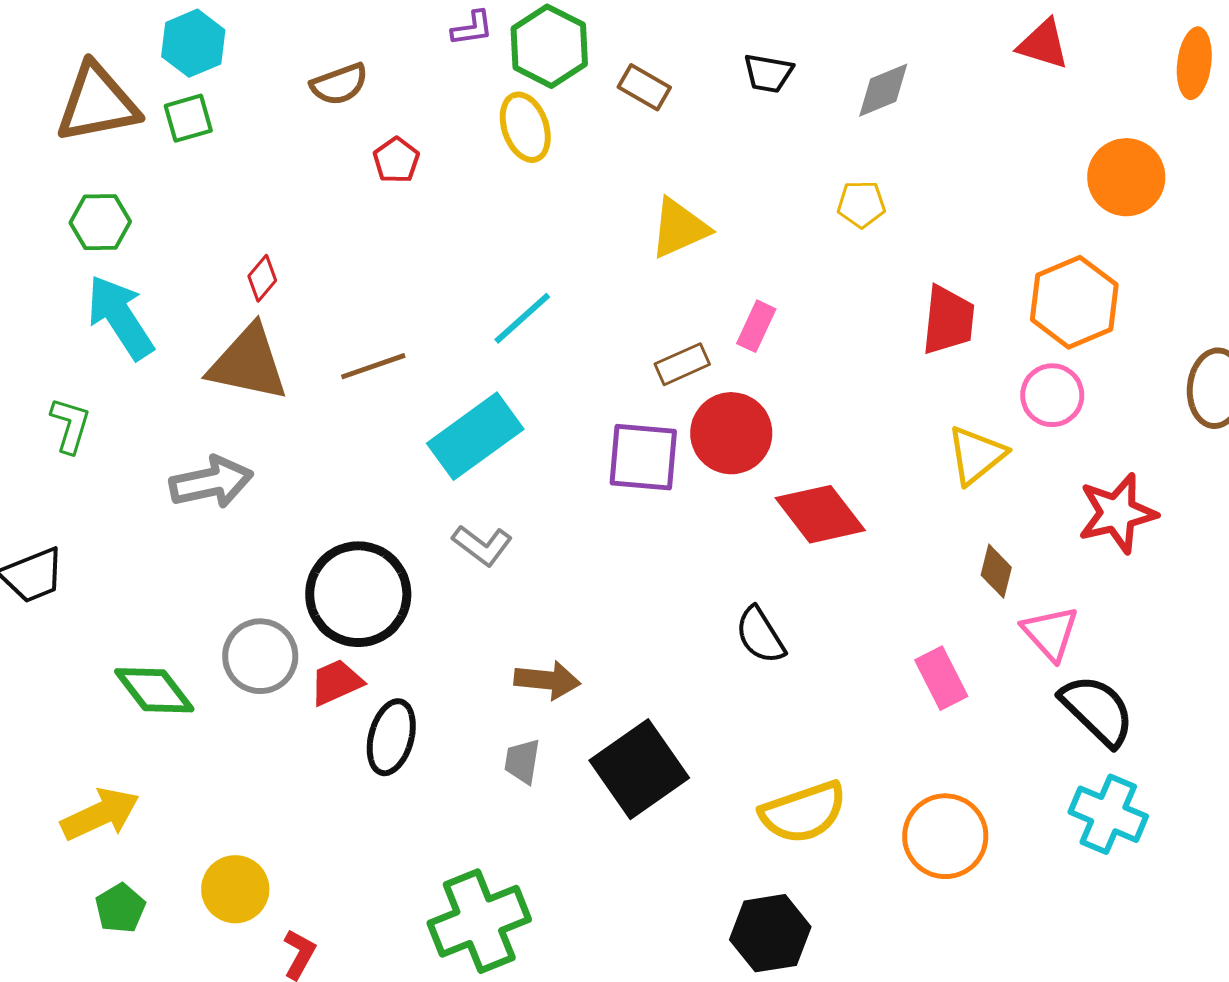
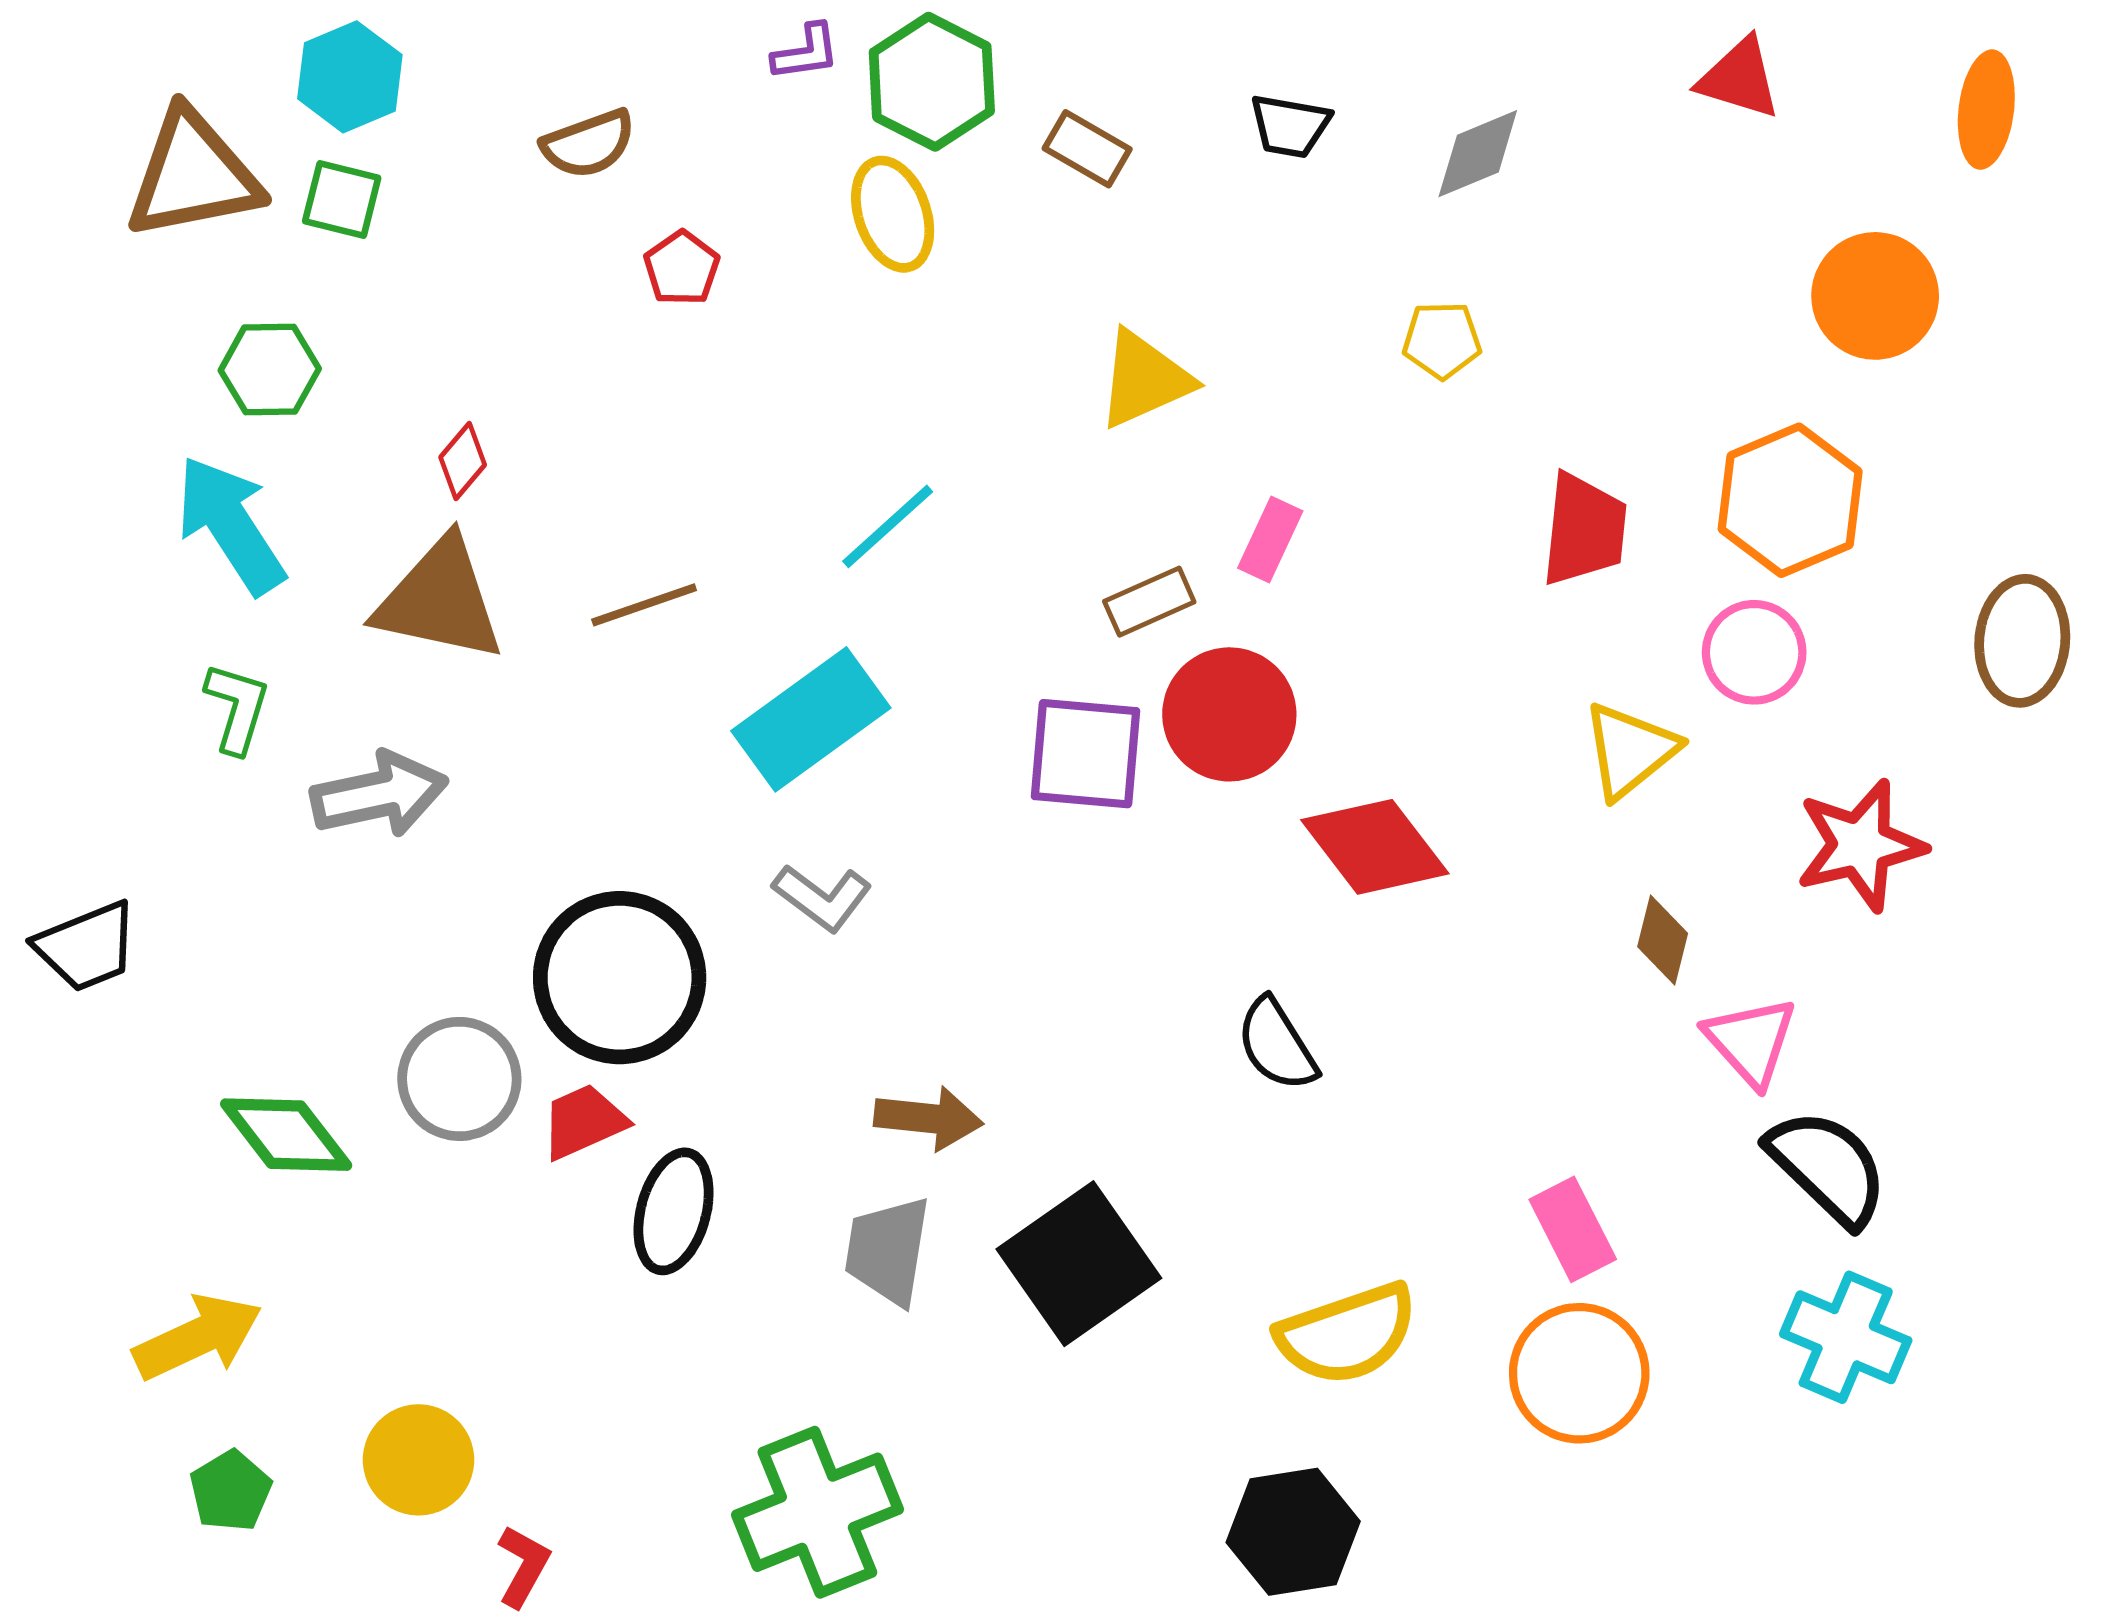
green square: (188, 118) -> (342, 199), turned 30
green hexagon: (100, 222) -> (270, 369), moved
green L-shape: (70, 425) -> (237, 708), moved
pink rectangle: (941, 678) -> (1573, 1229), moved
gray trapezoid: (522, 761) -> (888, 1251), size x1.5

